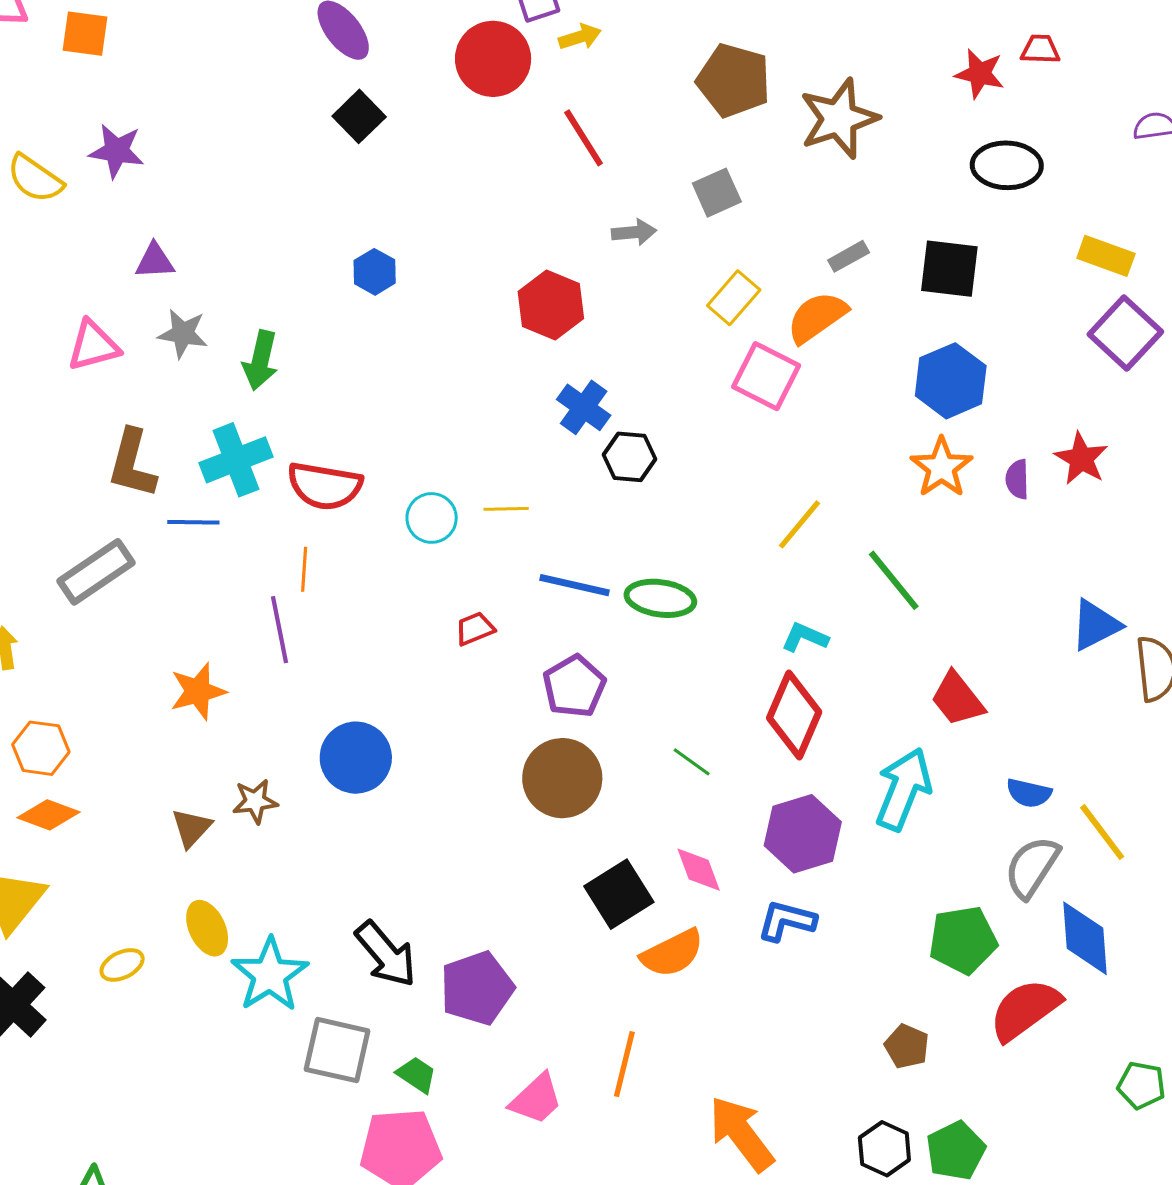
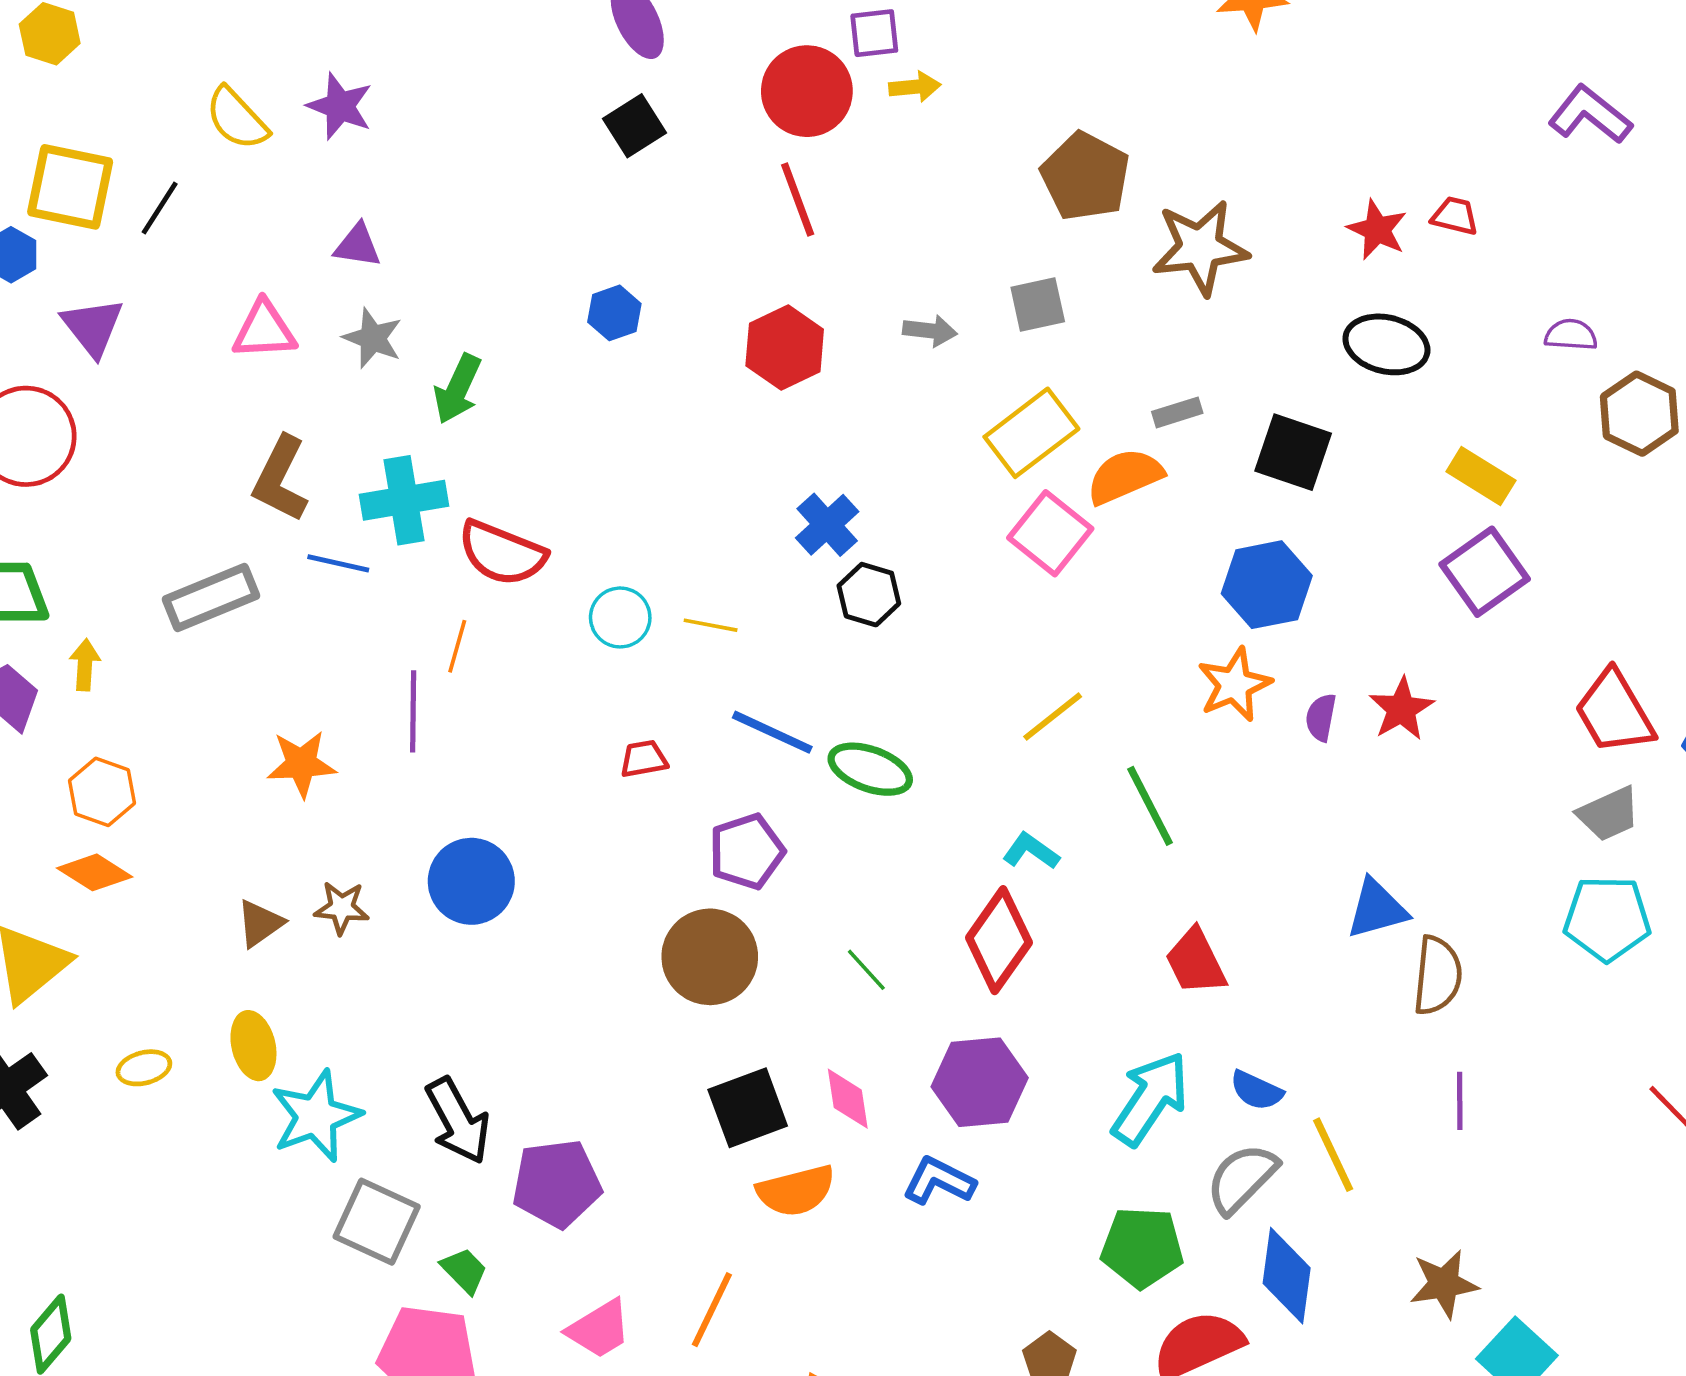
red line: (584, 138) -> (798, 199), moved
yellow rectangle: (734, 298) -> (1031, 433), size x1.4
red hexagon: (551, 305) -> (785, 347), moved
cyan arrow: (903, 789) -> (1150, 1099), moved

